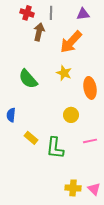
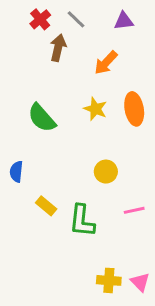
red cross: (27, 13) -> (40, 19), turned 32
gray line: (51, 13) -> (76, 19), turned -48
orange arrow: (71, 42) -> (106, 63), size x0.7
orange ellipse: (90, 88) -> (134, 109), moved

